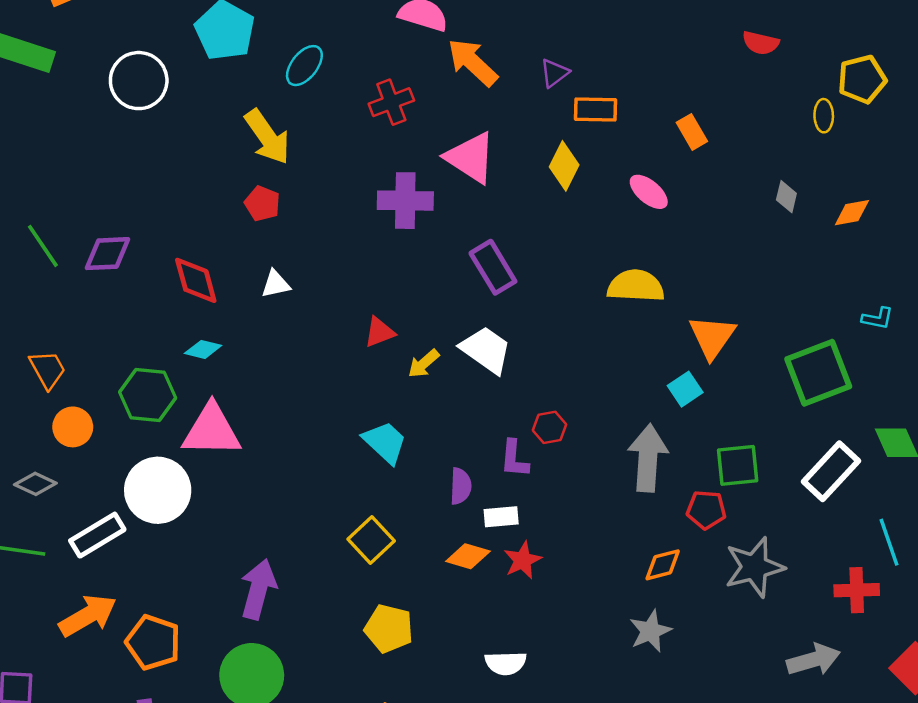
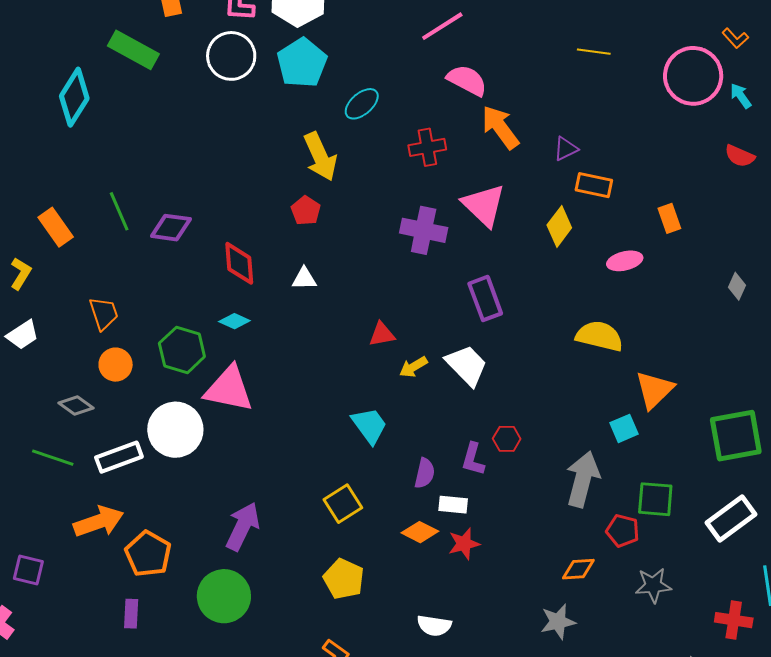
white circle: (139, 81) -> (231, 56), moved
pink ellipse: (649, 192) -> (625, 261), turned -64
gray star: (754, 567) -> (653, 585), size x0.7

